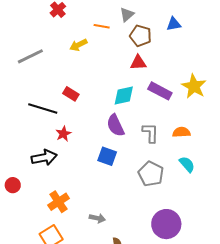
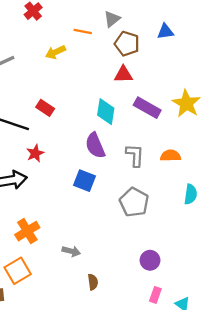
cyan diamond: (124, 95) -> (106, 112), turned -70
cyan semicircle: (187, 164) -> (191, 194), moved, turned 48
purple circle: (166, 224) -> (150, 260), size x0.6

